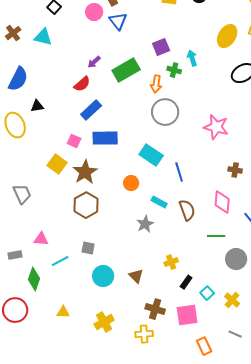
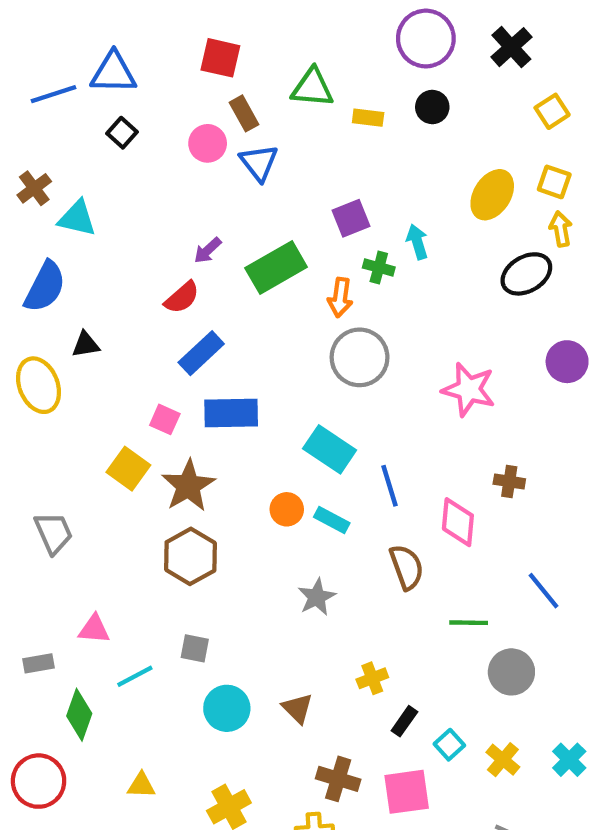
cyan triangle: (43, 37) -> (77, 218), moved
cyan rectangle: (159, 202) -> (332, 520), moved
pink diamond: (222, 202) -> (458, 522), moved

